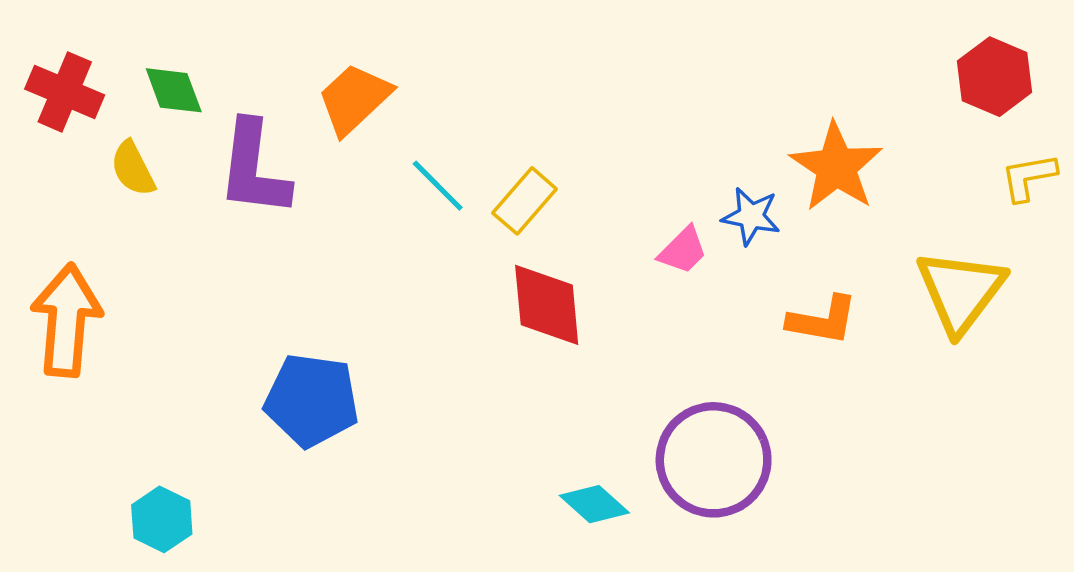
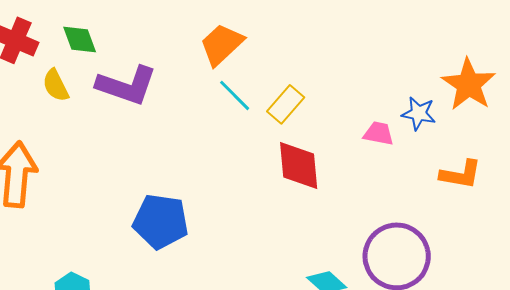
orange trapezoid: (354, 99) -> (222, 44), moved
purple L-shape: (254, 169) -> (127, 85), turned -78
pink trapezoid: (683, 250) -> (379, 133), turned -124

